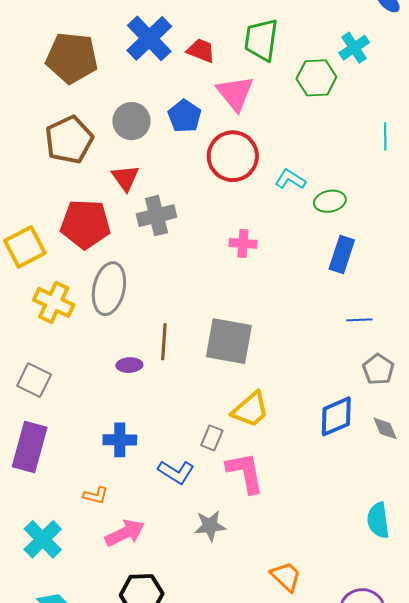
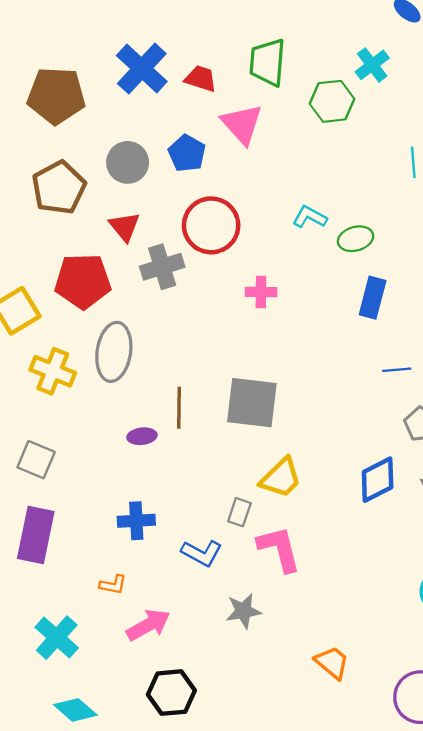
red circle: (233, 156) -> (211, 225), moved

